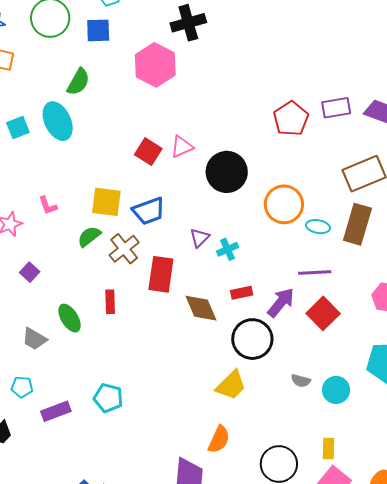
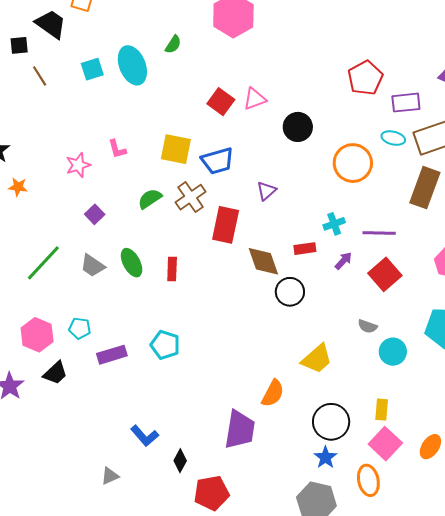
green semicircle: (78, 82) -> (173, 44), moved, size x0.7
purple rectangle: (336, 108) -> (406, 103), moved
black circle: (227, 172) -> (298, 127), size x0.7
cyan ellipse: (318, 227) -> (393, 138), moved
green semicircle: (89, 236) -> (150, 199), moved
cyan cross: (228, 249) -> (334, 224), moved
red rectangle: (110, 302) -> (172, 269), moved
purple arrow: (281, 302) -> (343, 261), size x0.6
gray trapezoid: (34, 339) -> (93, 266), moved
black circle: (252, 339) -> (290, 292), moved, size x0.7
gray semicircle: (301, 381) -> (367, 326), moved
yellow trapezoid: (231, 385) -> (317, 359), moved

